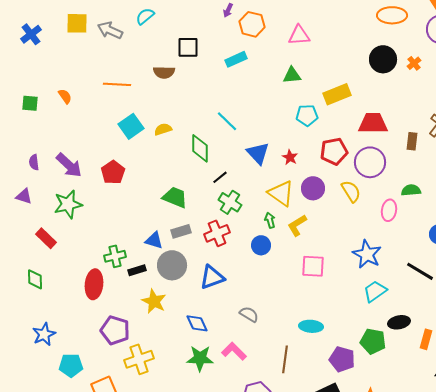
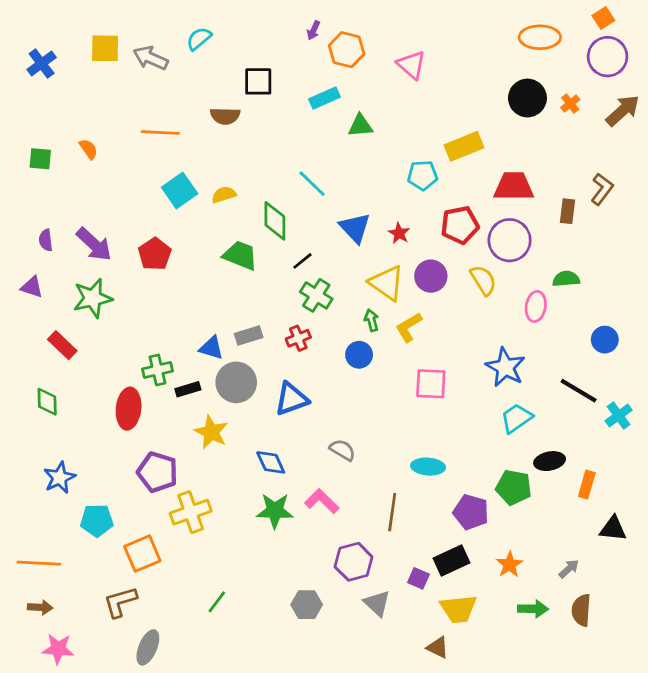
pink triangle: (299, 35) -> (412, 65), turned 45
green triangle: (292, 75) -> (360, 126), moved
green trapezoid: (175, 197) -> (240, 255), moved
red cross: (217, 233) -> (298, 338), size x0.7

